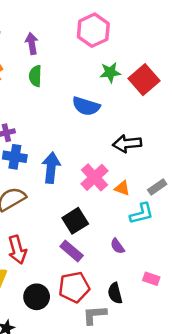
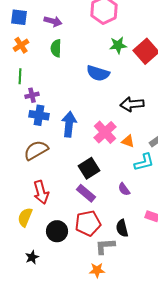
purple arrow: (32, 43) -> (53, 21), turned 114

